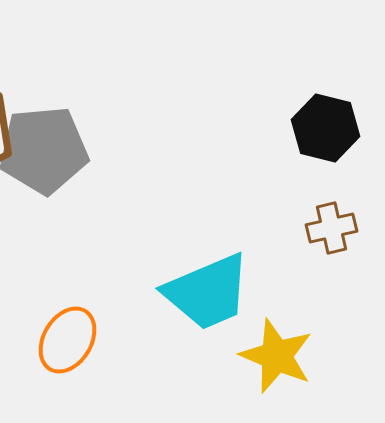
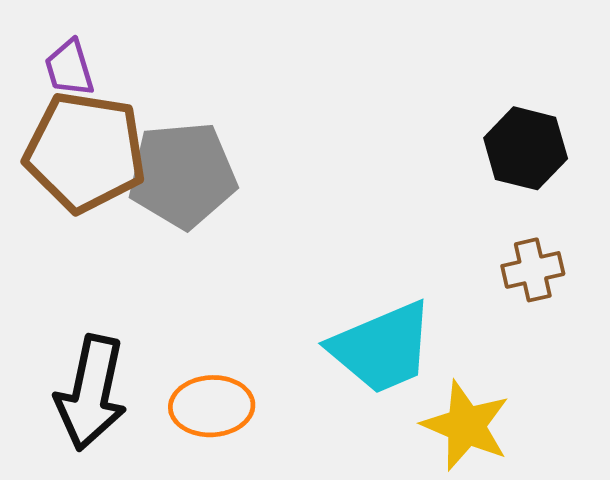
orange ellipse: (68, 340) -> (212, 406), turned 56

